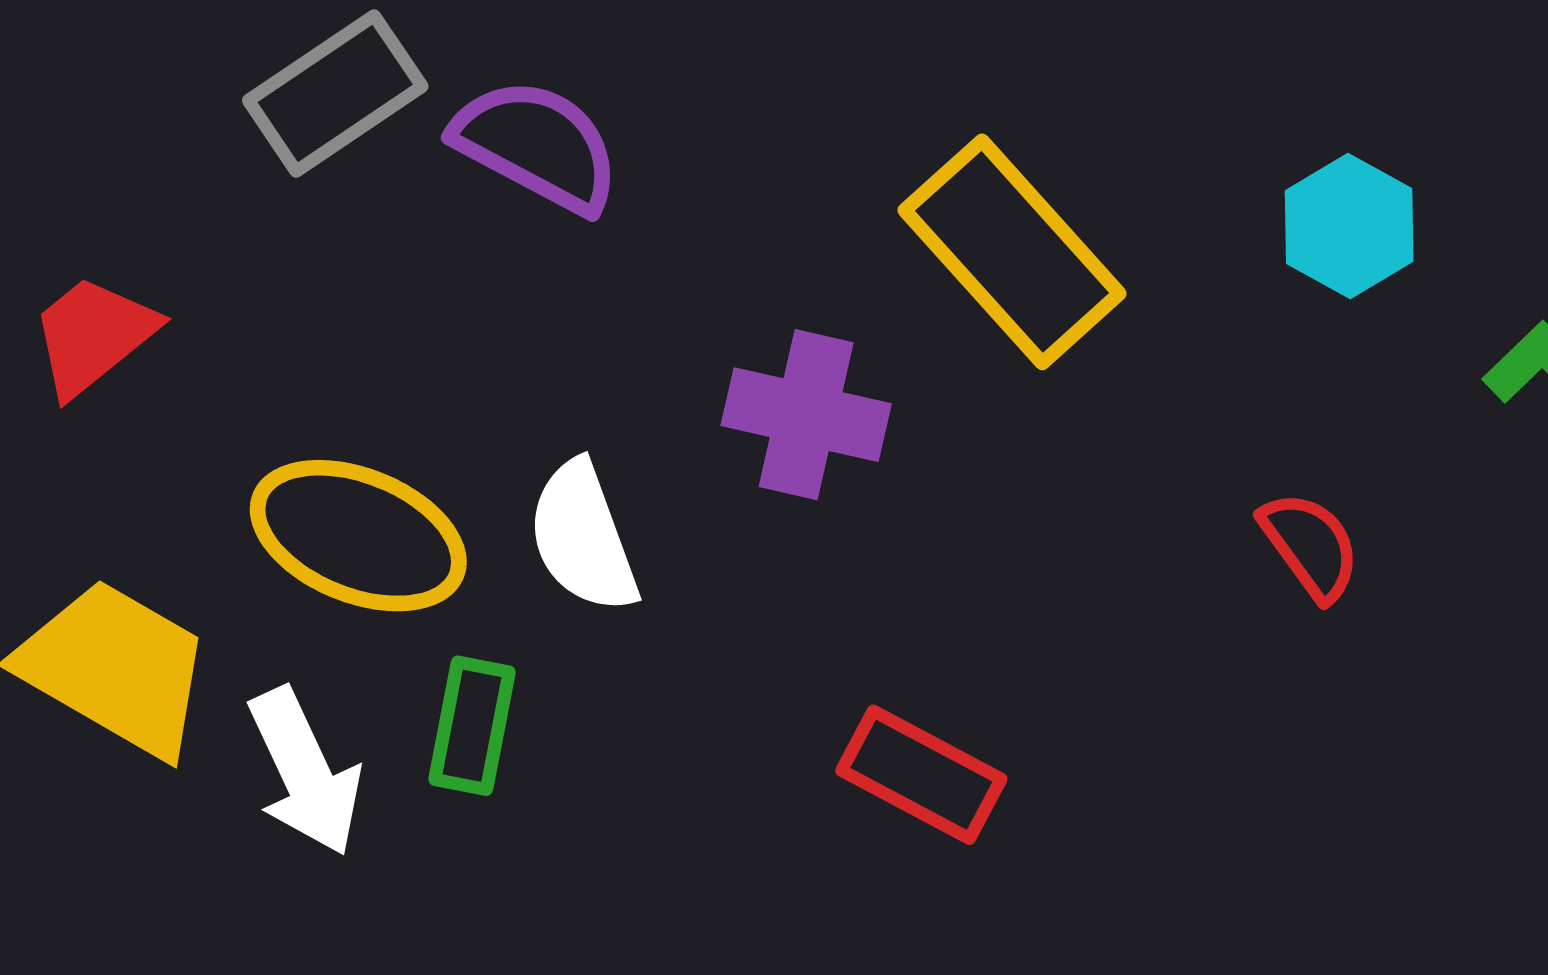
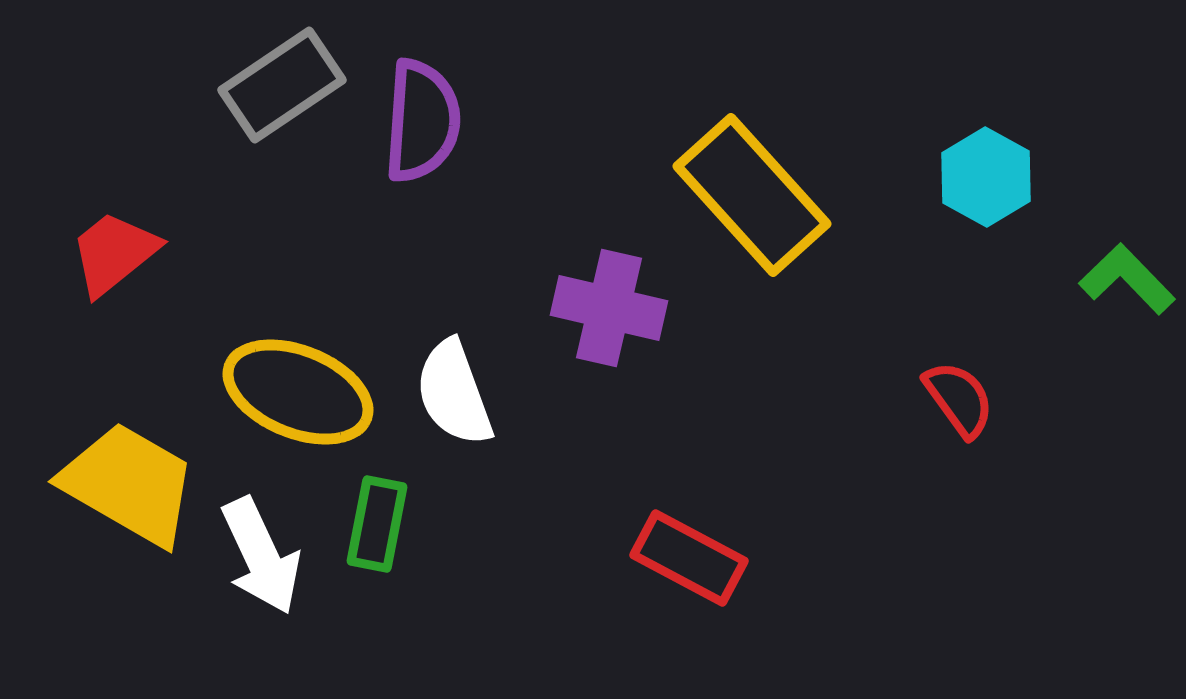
purple semicircle: (537, 145) -> (422, 121), turned 66

